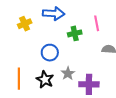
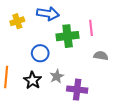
green cross: (75, 33) -> (68, 36), size x1.5

